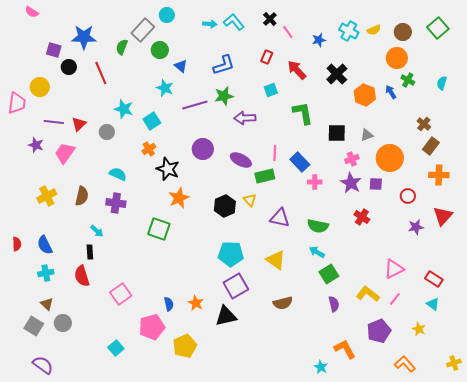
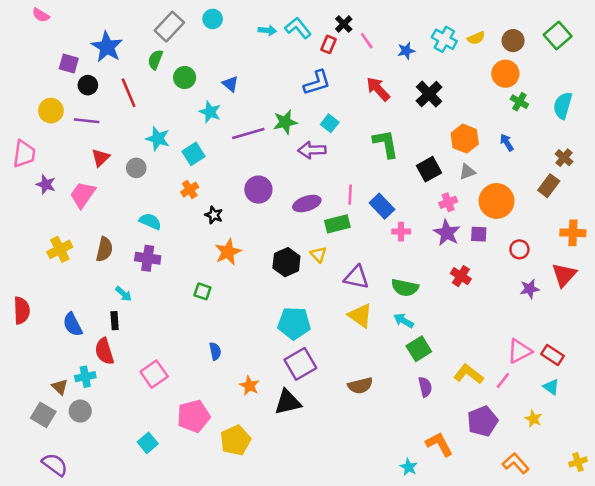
gray rectangle: (143, 30) -> (169, 27), moved
blue star: (84, 37) -> (107, 47), turned 30
green circle: (160, 50) -> (185, 77), moved
red rectangle: (267, 57) -> (328, 44), moved
blue L-shape: (224, 65) -> (317, 83), moved
cyan semicircle: (442, 83) -> (563, 106), size x1.5
cyan square: (271, 90) -> (330, 123), moved, turned -32
blue arrow: (391, 92) -> (507, 142), moved
orange hexagon: (365, 95) -> (465, 139), moved
pink trapezoid: (17, 103) -> (24, 154), moved
purple line: (54, 122) -> (87, 121), moved
brown cross: (424, 124) -> (564, 158), moved
black square: (337, 133) -> (429, 169), turned -30
purple ellipse: (241, 160) -> (307, 204), turned -45
black star: (168, 169) -> (214, 215), size x0.6
orange cross: (439, 175) -> (573, 233), moved
green square: (159, 229) -> (202, 291), size x0.6
red semicircle: (17, 244) -> (22, 310), size x1.5
blue semicircle: (45, 245) -> (73, 324), moved
yellow triangle: (276, 260) -> (360, 316), moved
pink triangle: (394, 269) -> (519, 351), moved
cyan cross: (46, 273) -> (85, 377), moved
blue semicircle: (169, 304) -> (215, 351), moved

